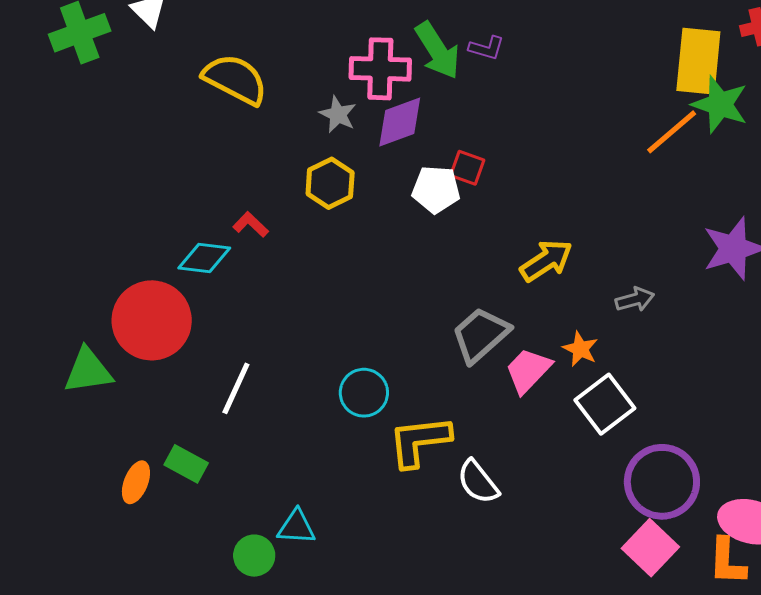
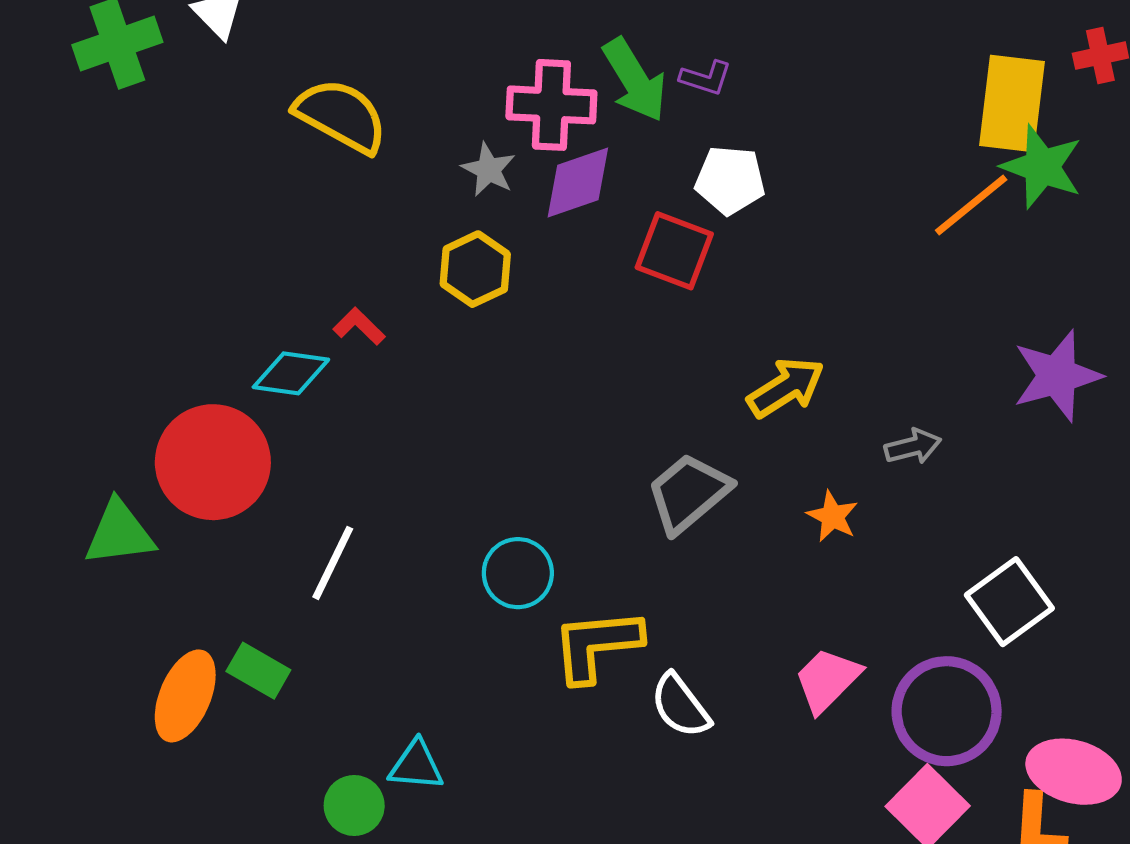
red square: (467, 168) -> (674, 251), size x1.5
white pentagon: (436, 189) -> (730, 180), moved
pink trapezoid: (528, 370) -> (827, 680), moved
white square: (605, 404) -> (1009, 602), moved
orange ellipse: (136, 482) -> (185, 696), size x1.5

